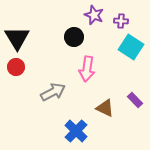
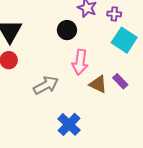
purple rectangle: (135, 100) -> (120, 81), moved
brown triangle: (105, 108) -> (98, 84), moved

